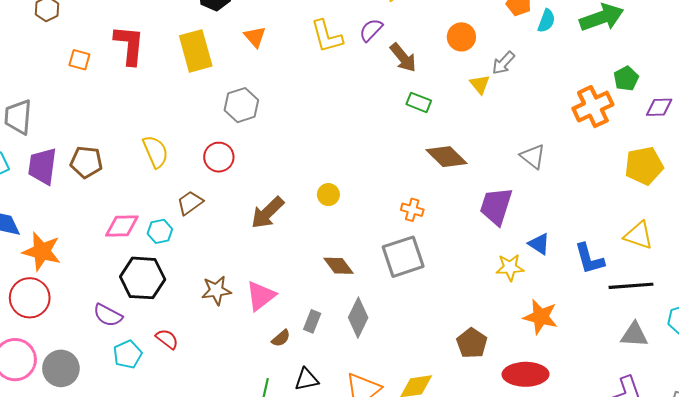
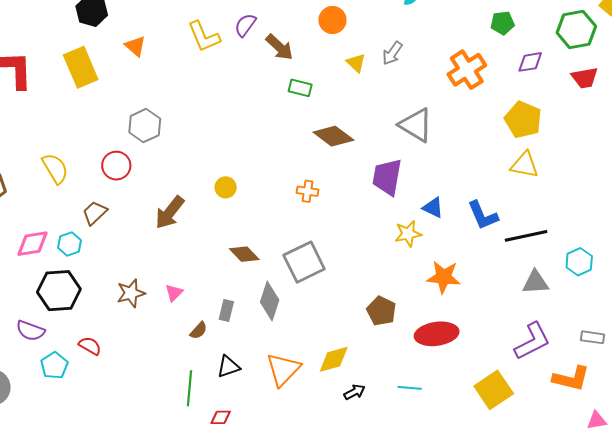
gray arrow: (503, 63) -> (392, 53), moved
green pentagon: (626, 78) -> (502, 23), moved, turned 30
gray hexagon: (241, 105) -> (145, 126), moved
gray triangle: (533, 156) -> (416, 125), size x1.4
yellow pentagon: (644, 166) -> (523, 120), turned -30
yellow triangle: (639, 235) -> (525, 165), moved
gray square: (403, 257) -> (304, 262), moved
pink triangle: (261, 296) -> (174, 293), size x0.6

